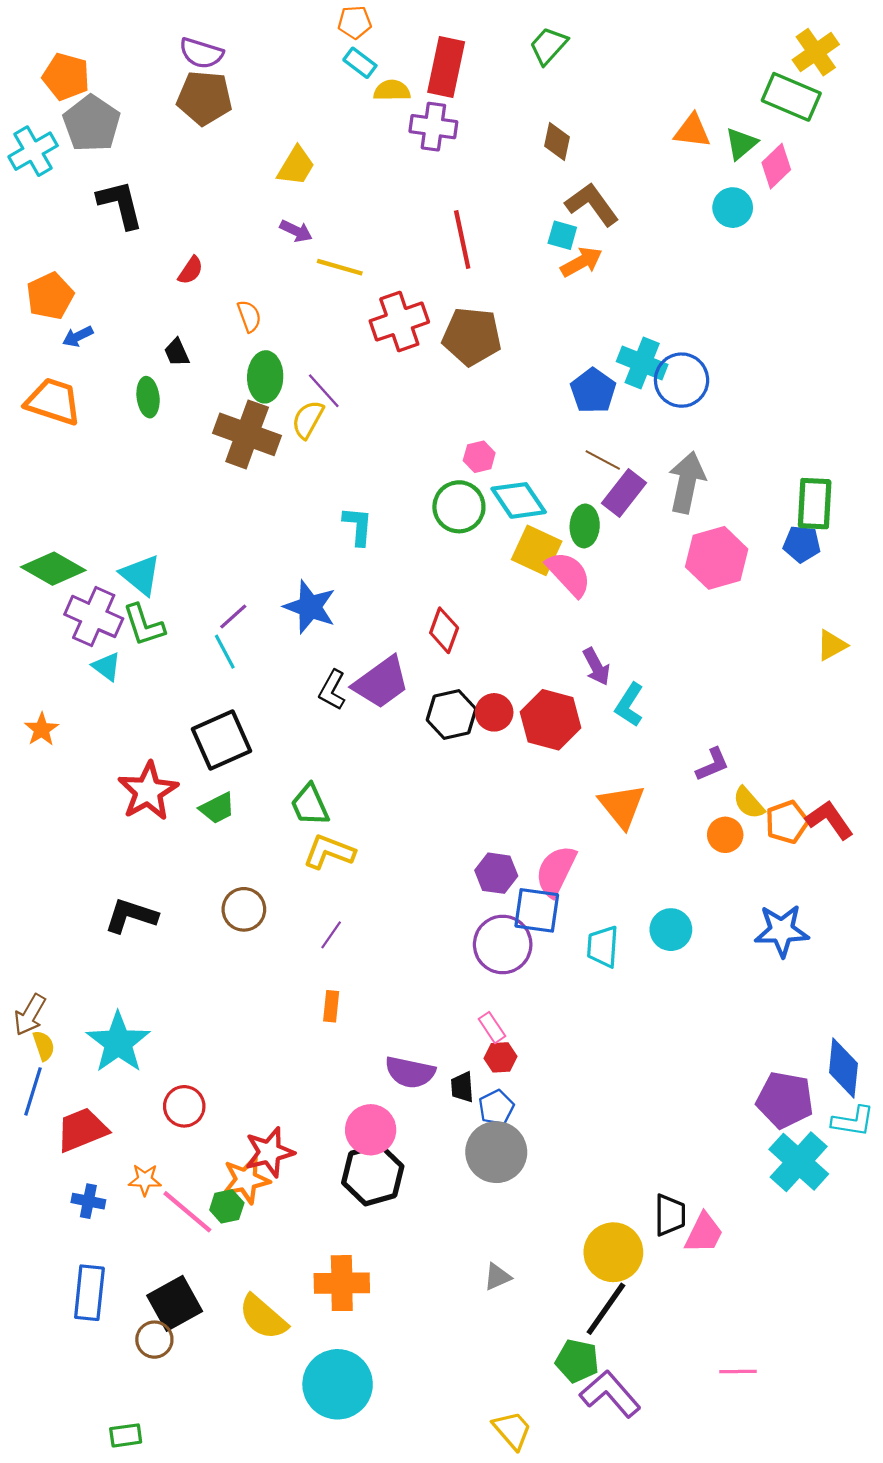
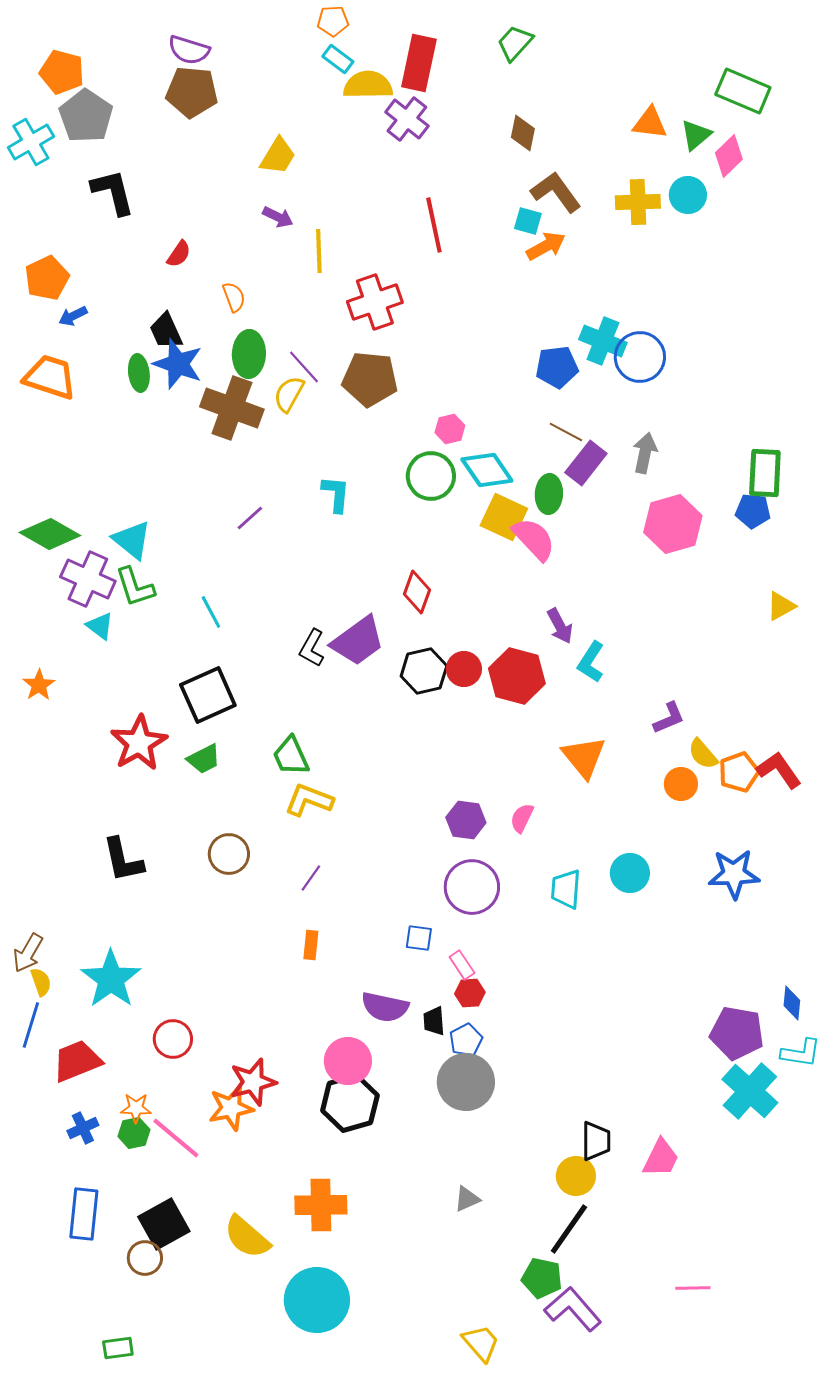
yellow cross: (816, 52) -> (638, 202), moved, turned 33
yellow semicircle: (392, 90) -> (368, 85), size x1.4
purple cross: (433, 127) -> (407, 119), turned 30
yellow line: (340, 267) -> (319, 251), turned 72
brown pentagon: (472, 336) -> (370, 379), moved
black trapezoid: (177, 352) -> (166, 331), size x1.4
blue pentagon: (593, 391) -> (557, 367), turned 30
gray arrow: (687, 482) -> (645, 453), size x0.7
blue star: (310, 607) -> (178, 364), moved
purple line: (233, 616) -> (250, 518), moved
pink semicircle: (556, 871) -> (522, 818), size x0.6
blue square: (537, 910) -> (419, 938), moved, size x0.6
black L-shape: (131, 916) -> (123, 860), turned -120
blue diamond: (843, 1068) -> (792, 1003), size x0.6
blue cross: (88, 1201) -> (83, 1128), turned -36
green hexagon: (227, 1206) -> (134, 1133), moved
black trapezoid: (670, 1215) -> (596, 1141), moved
yellow circle: (613, 1252) -> (576, 1176), size x0.7

